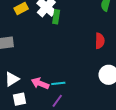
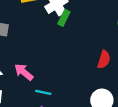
pink arrow: (40, 83) -> (24, 72), moved

